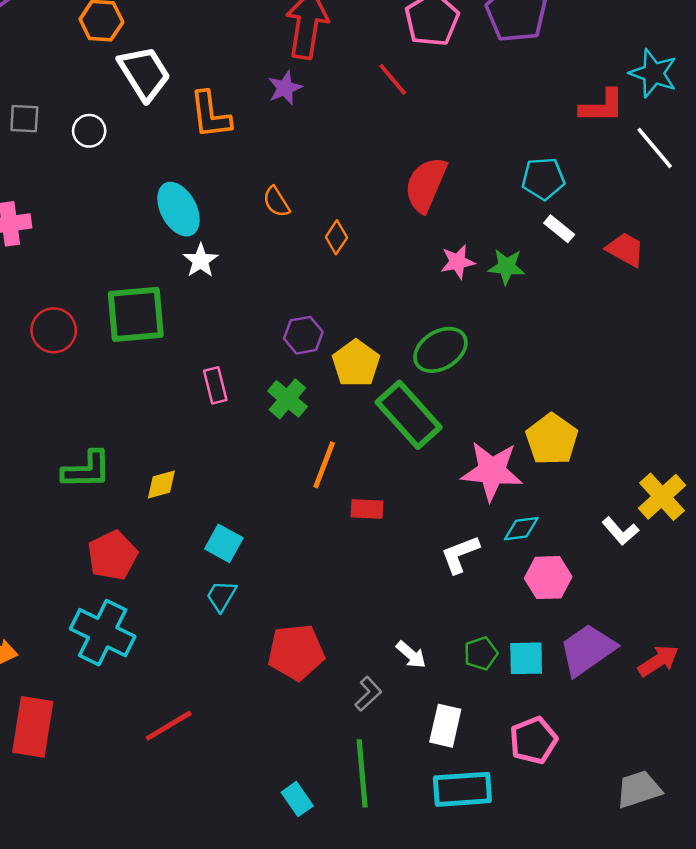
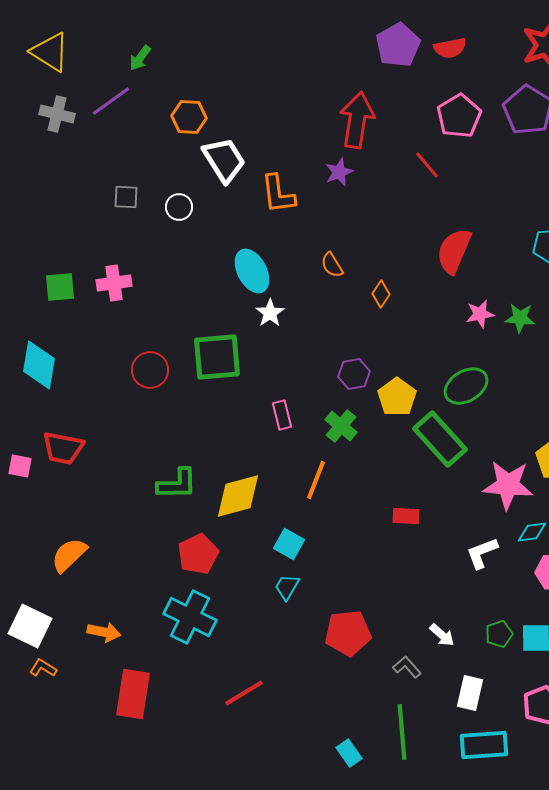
orange line: (324, 465) -> (316, 480), moved
yellow diamond: (161, 485) -> (238, 496), size x1.8
gray L-shape: (368, 694) -> (407, 667), turned -88

